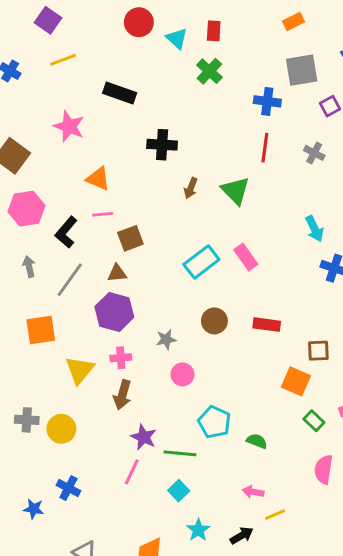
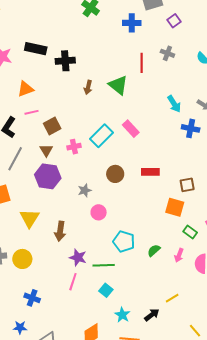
black rectangle: (120, 93) -> (36, 49), moved
red line: (265, 148) -> (142, 63), moved
orange triangle: (98, 179) -> (25, 89), turned -36
brown triangle: (117, 273) -> (46, 150), turned -48
pink cross: (121, 358) -> (74, 147), moved
green semicircle: (257, 441) -> (154, 250), turned -56
pink arrow: (253, 492) -> (179, 255), moved, turned -72
blue star: (34, 509) -> (20, 327), moved

